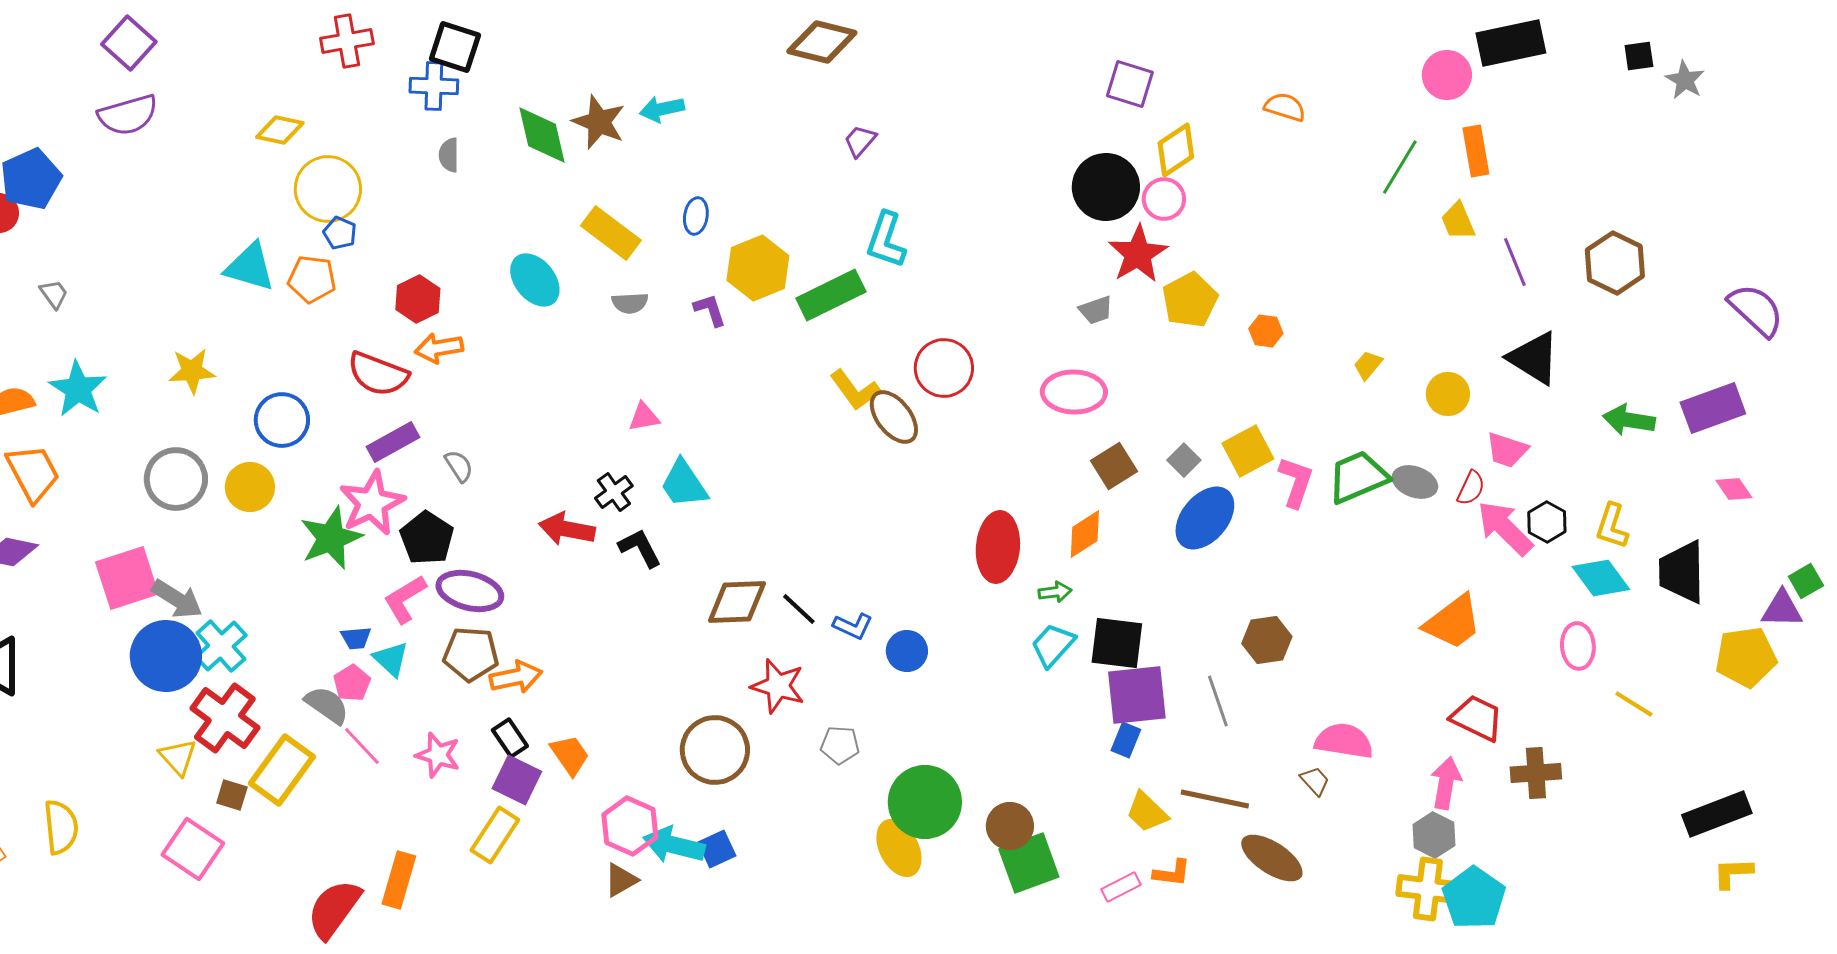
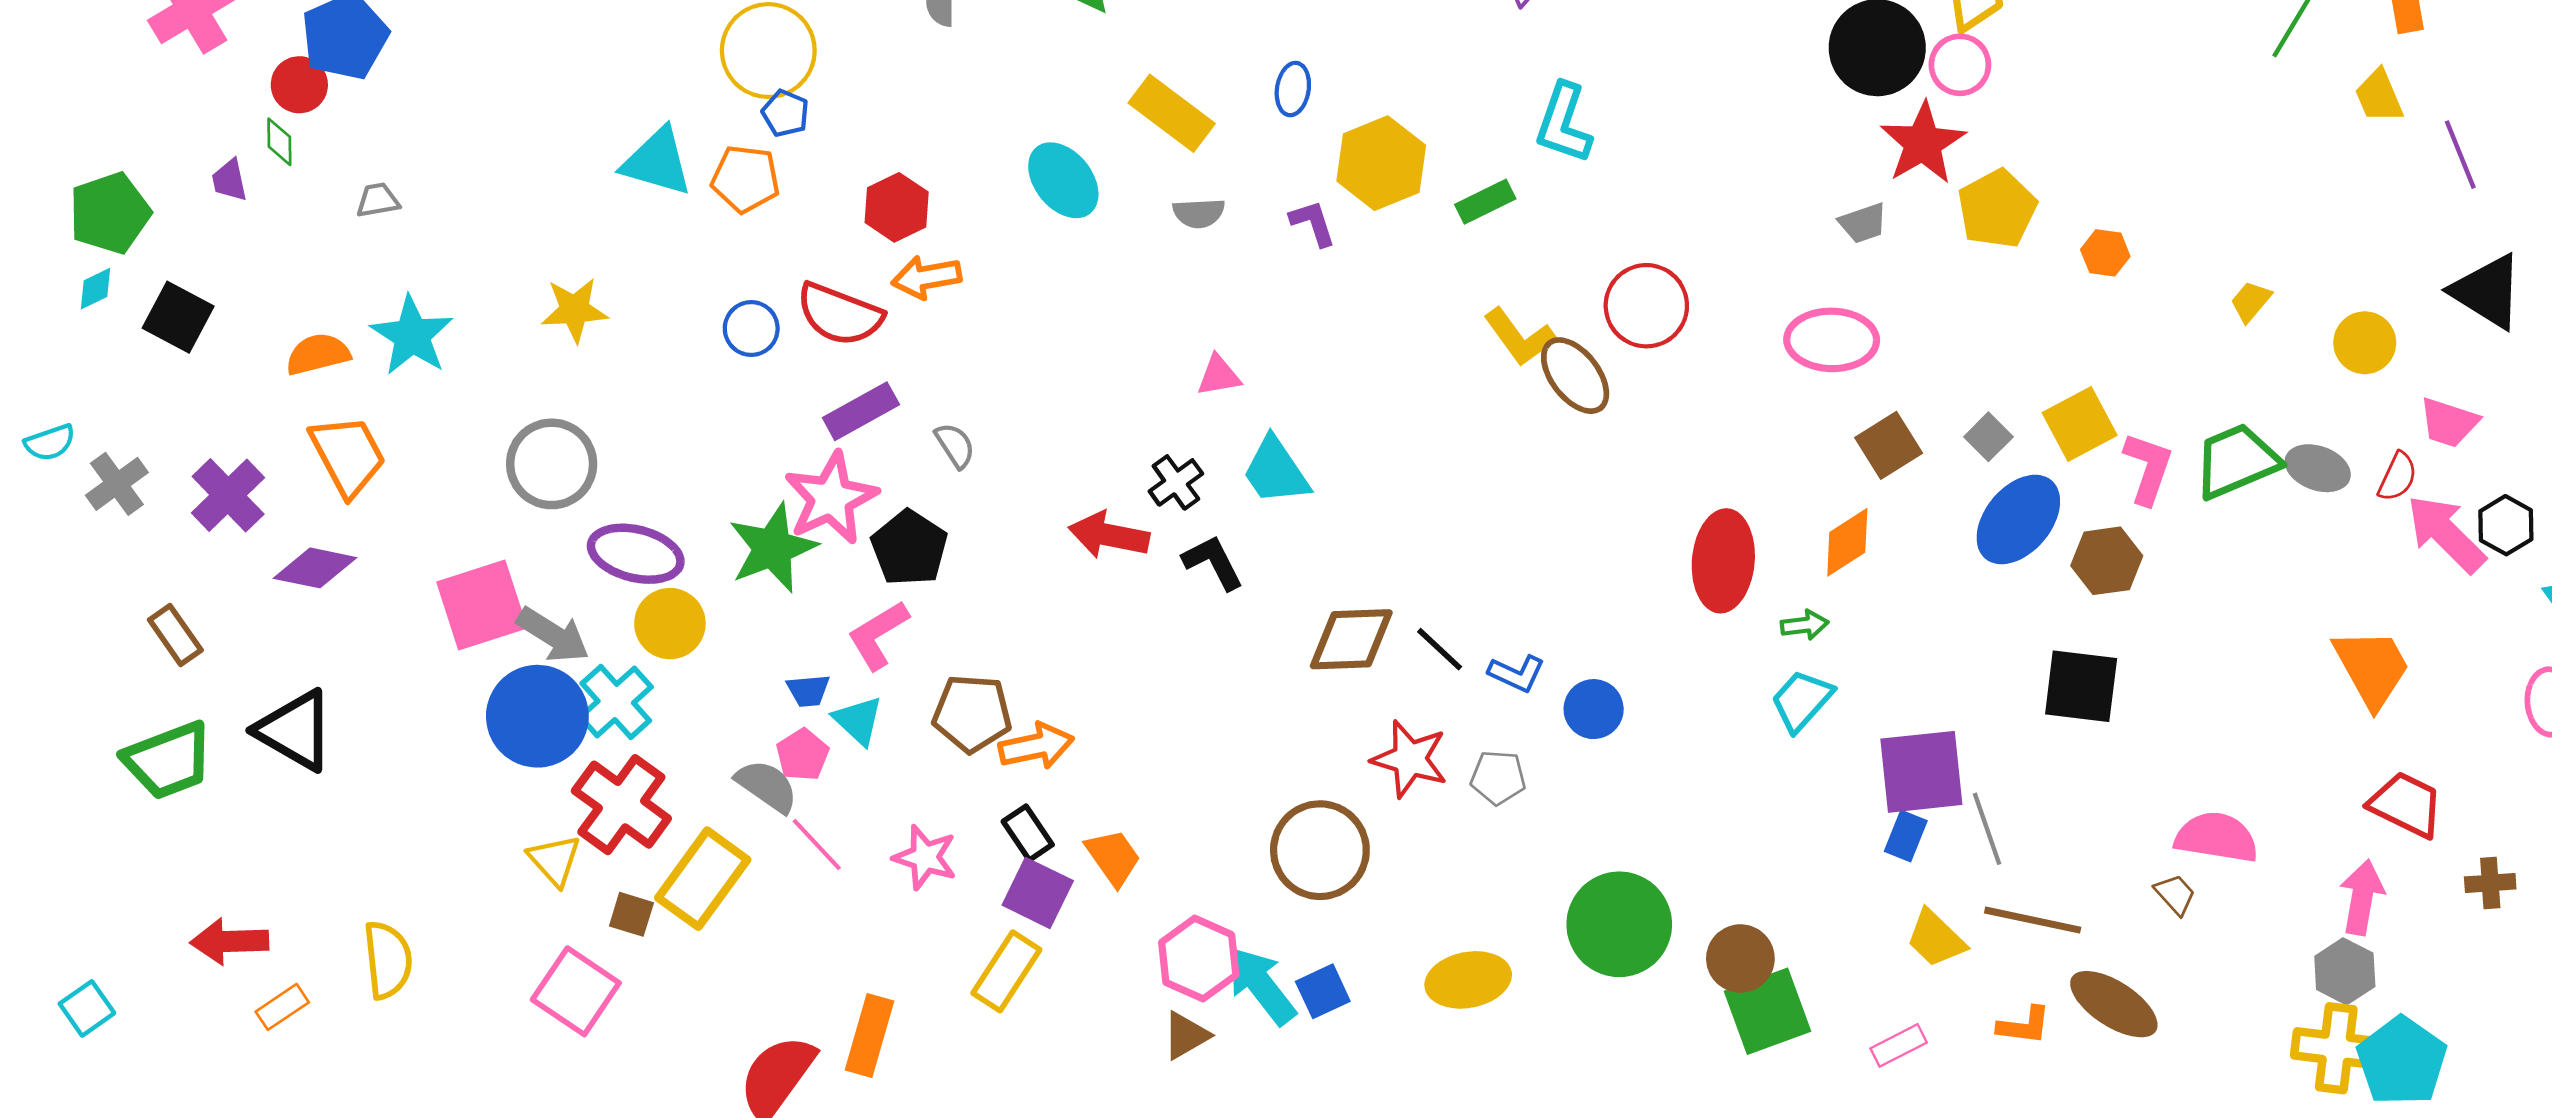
gray trapezoid: (54, 294) -> (378, 200), turned -64
green rectangle: (831, 295) -> (1485, 202), size x0.6
blue circle: (282, 420) -> (751, 328), moved, size x0.7
yellow circle: (250, 487) -> (670, 624), moved
purple ellipse: (470, 591) -> (636, 554), moved
orange trapezoid: (1453, 622) -> (2372, 668), turned -82
brown hexagon: (1267, 640) -> (2107, 561), moved
black square: (1117, 643) -> (2081, 686), moved
gray line: (1218, 701) -> (1987, 829), moved
gray pentagon: (840, 745) -> (1498, 777), moved
brown cross: (1536, 773) -> (2490, 883), size x0.7
cyan arrow: (674, 845) -> (1261, 986), turned 38
yellow ellipse: (899, 848) -> (1468, 980), moved, turned -74
orange L-shape: (1172, 873) -> (2024, 1026), moved

